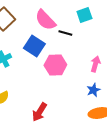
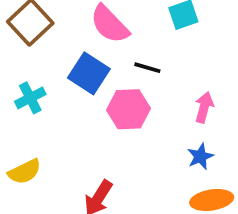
black line: (65, 33) -> (147, 68), moved

